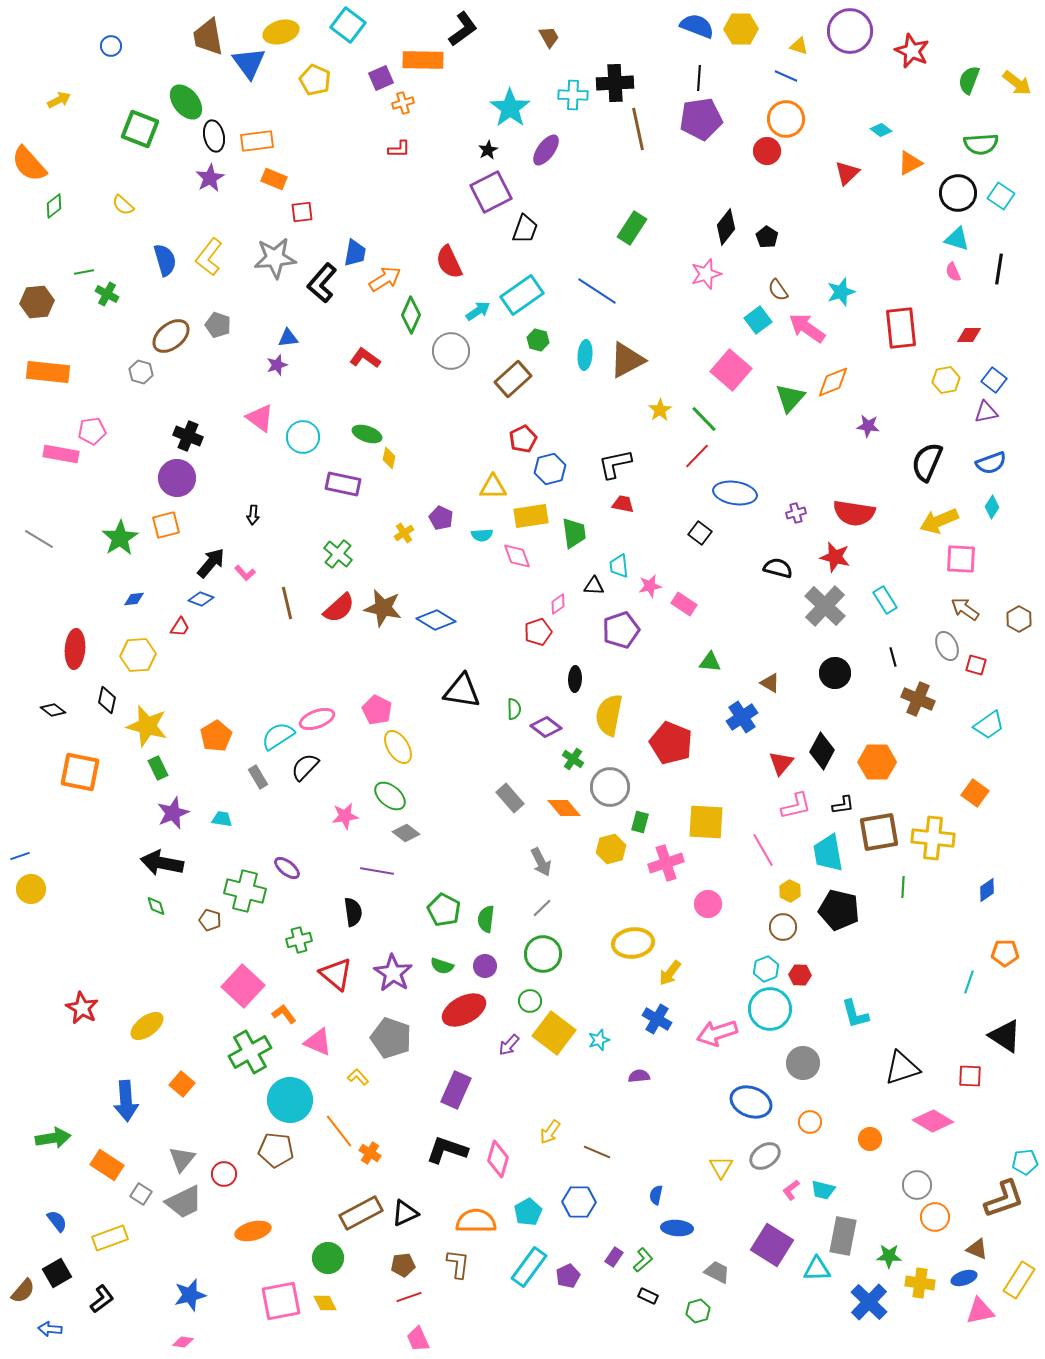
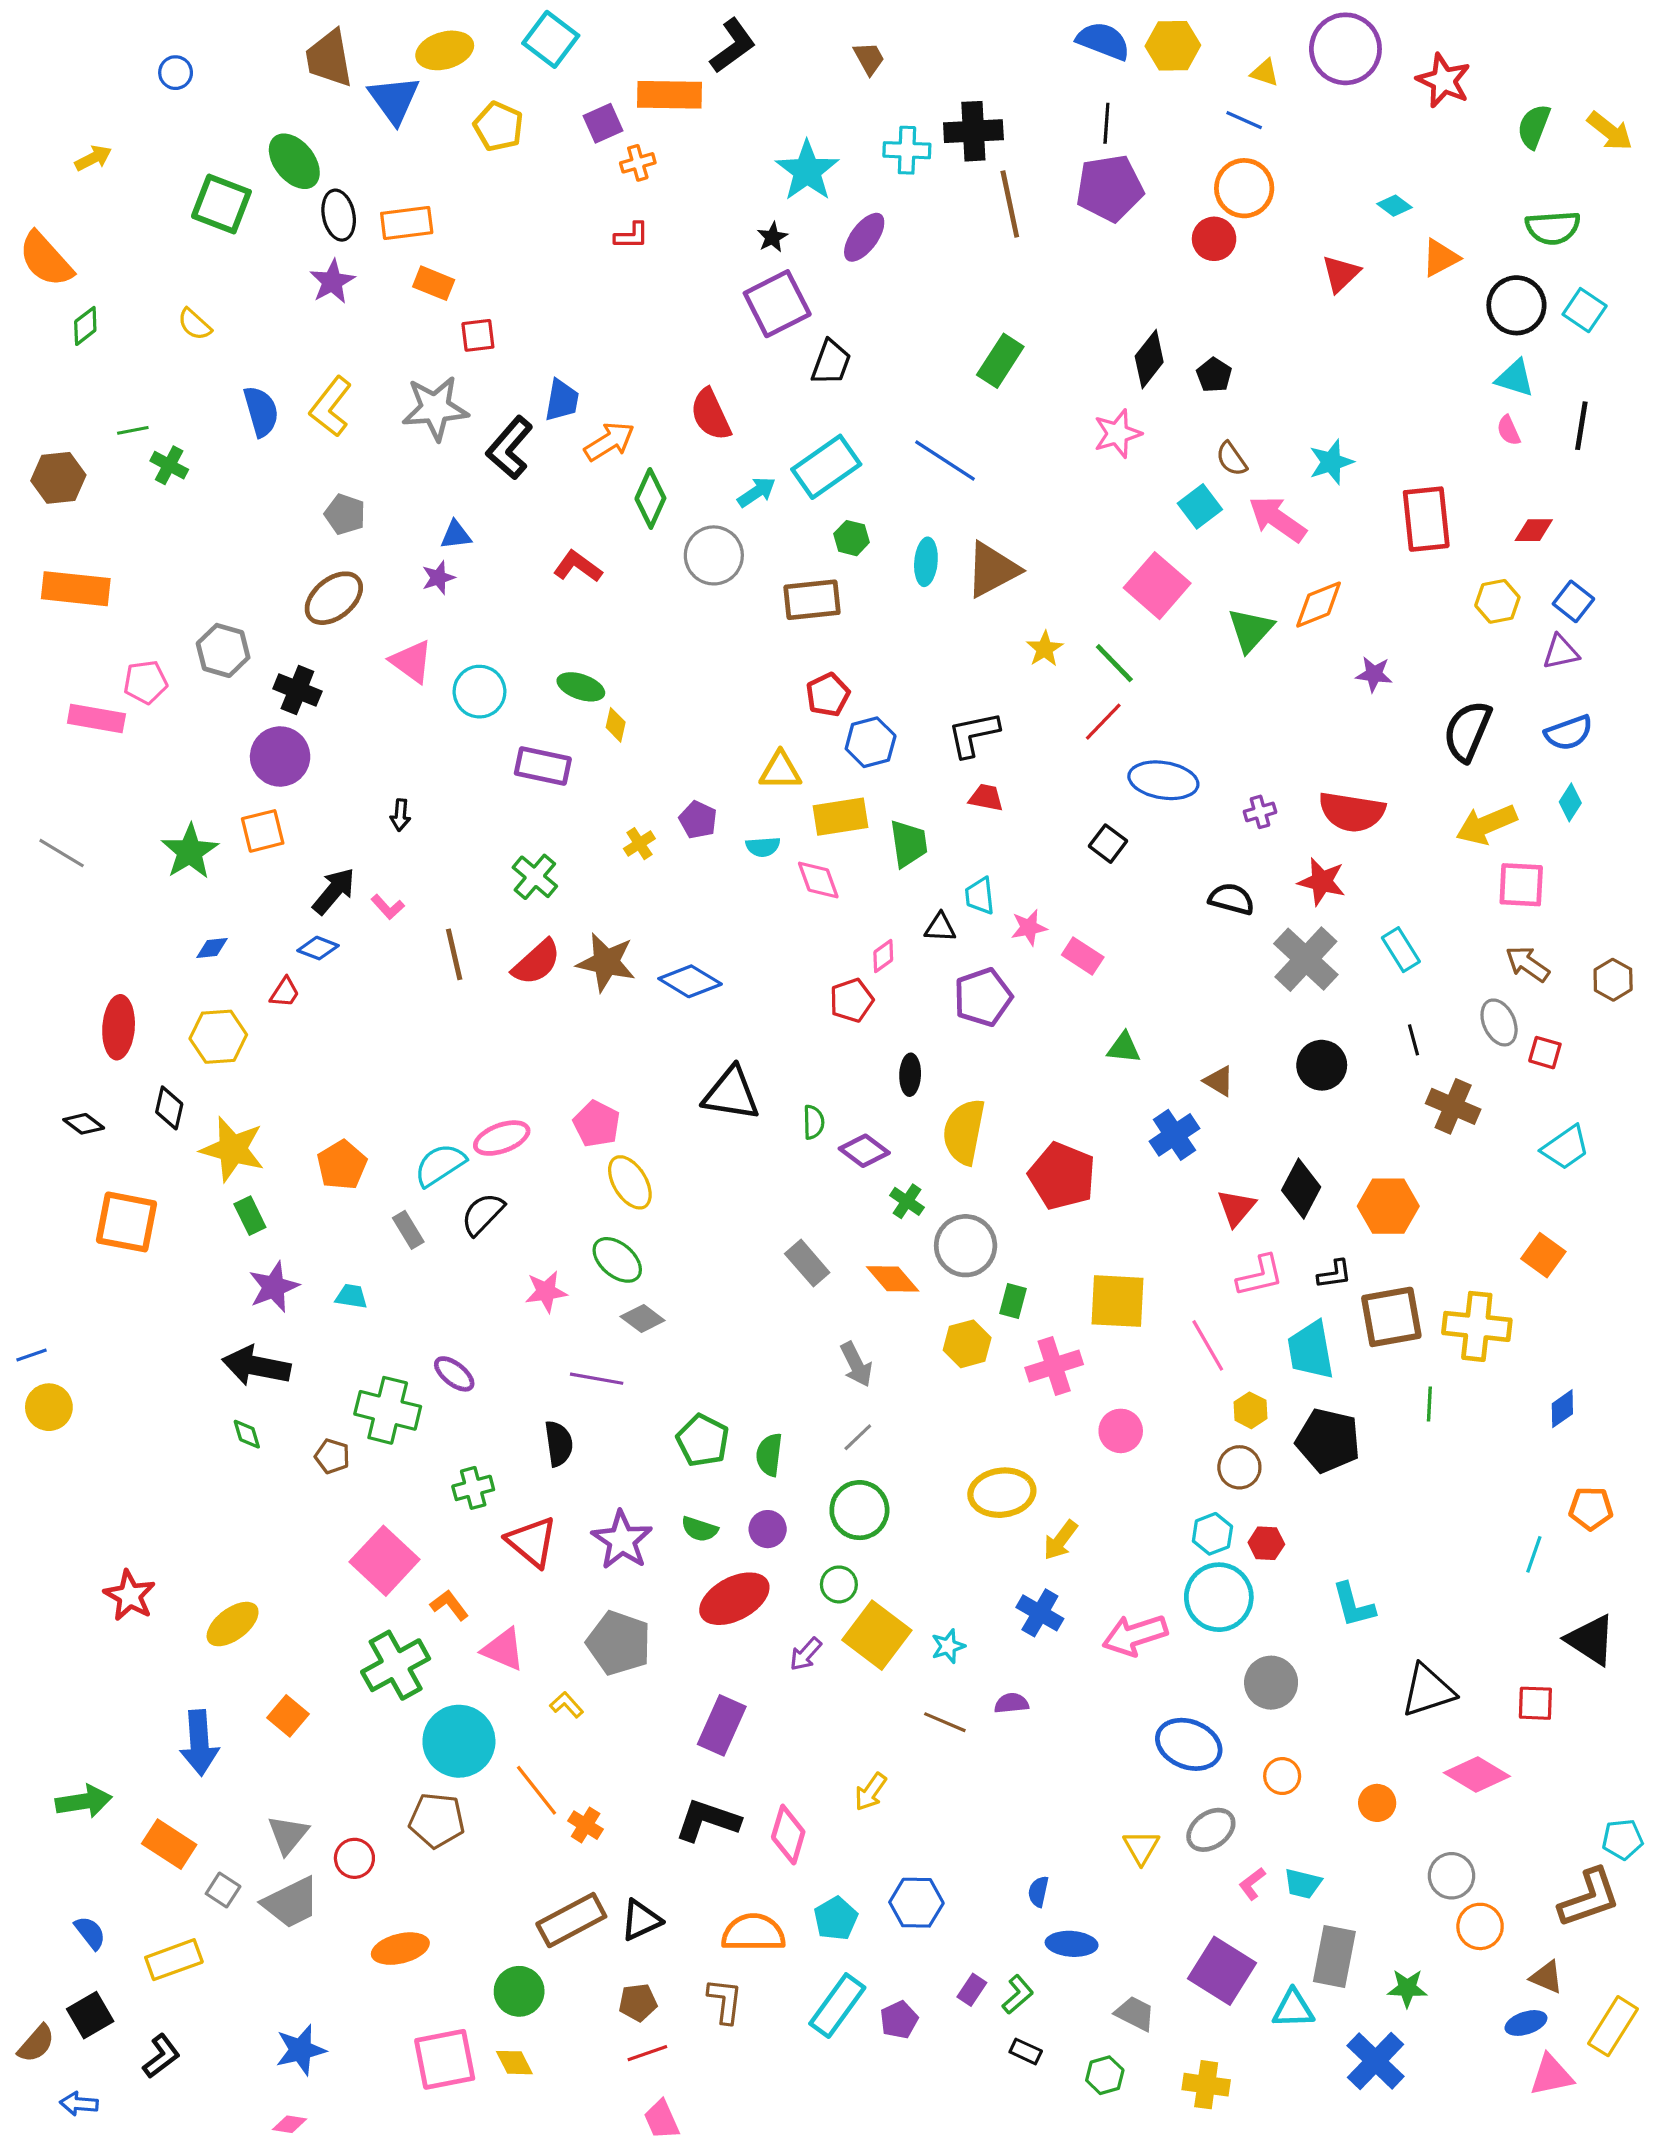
brown ellipse: (171, 336) -> (334, 598), moved
gray hexagon: (141, 372) -> (223, 650), moved, size x1.4
brown rectangle: (513, 379) -> (812, 600), turned 36
brown line: (597, 1152) -> (945, 1722), moved
yellow cross: (920, 1283) -> (1206, 2085), moved

